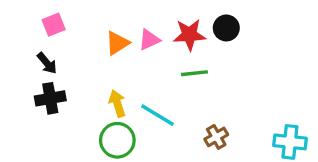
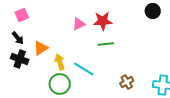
black circle: (226, 28) -> (153, 11), moved
orange triangle: (117, 43) -> (41, 48), moved
black cross: (50, 98) -> (20, 59), turned 30
brown cross: (216, 137) -> (127, 82), moved

